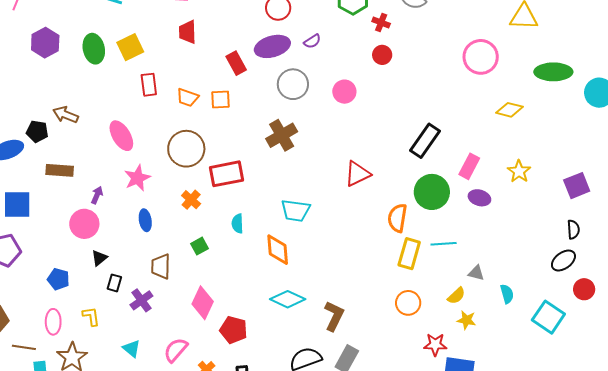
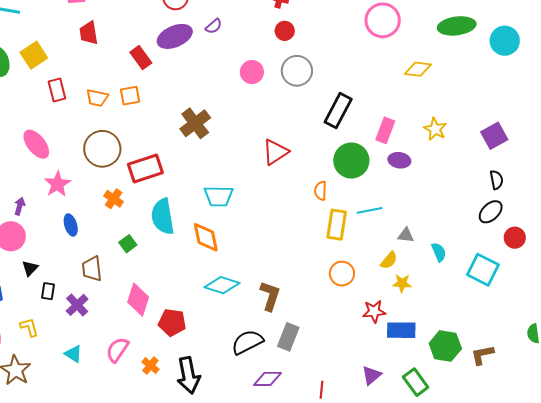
gray circle: (293, 84) -> (297, 71), moved
orange semicircle: (397, 218) -> (321, 191), size x0.7
cyan semicircle: (238, 224) -> (163, 216), size x1.8

